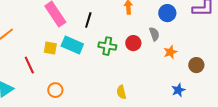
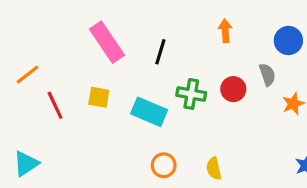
cyan rectangle: (72, 45) -> (149, 112), moved
red line: (29, 65) -> (55, 105), moved
orange circle: (55, 90) -> (164, 165), moved

